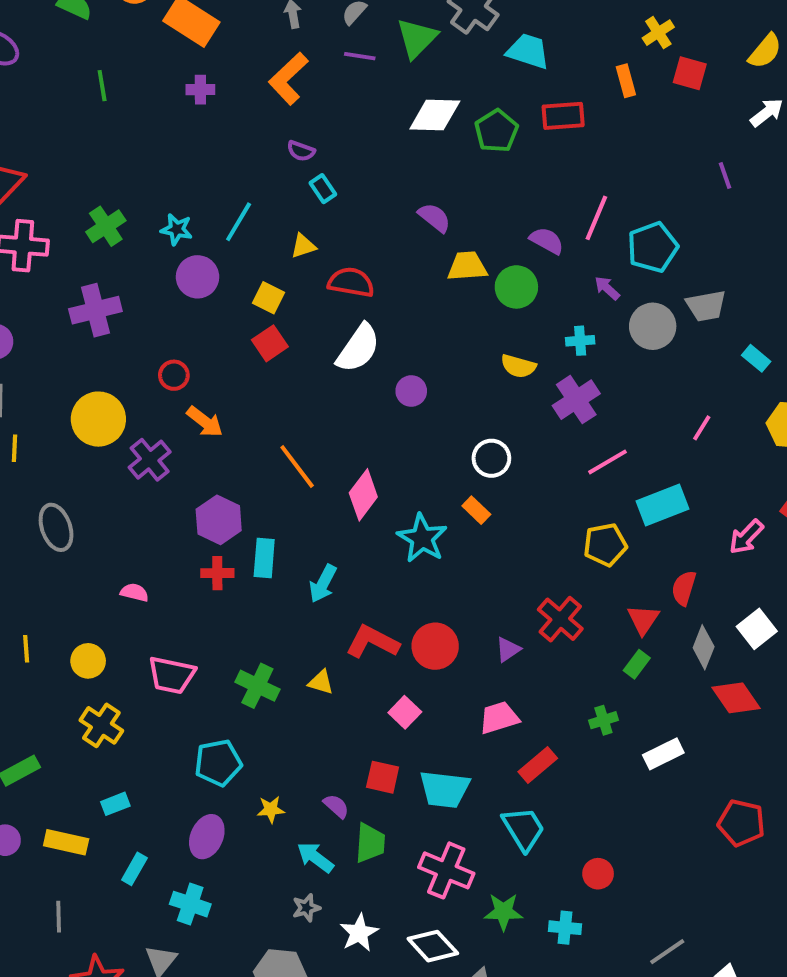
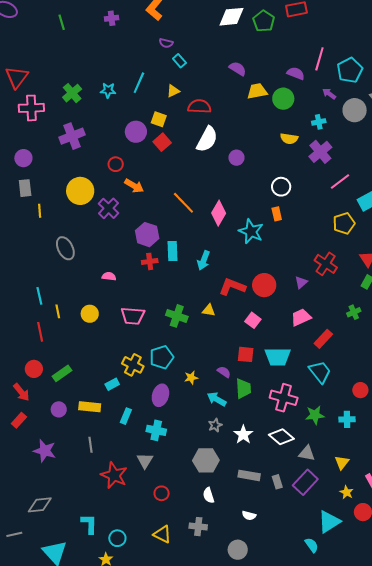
purple circle: (198, 277) -> (136, 132), moved
orange rectangle: (476, 510) -> (277, 214), turned 40
yellow cross: (101, 725) -> (133, 365), moved

